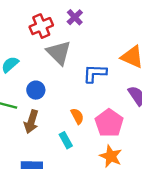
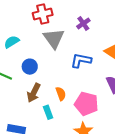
purple cross: (75, 17) -> (83, 23), moved
brown arrow: (31, 122) -> (34, 93), moved
pink pentagon: (109, 123) -> (86, 104), turned -30

